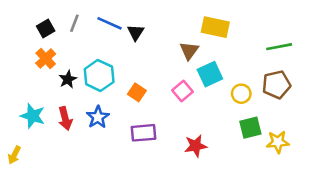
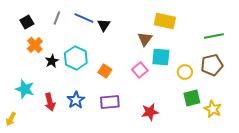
black square: (46, 28) -> (27, 22), moved
cyan square: (210, 74) -> (161, 57), turned 30
blue star: (98, 117) -> (76, 100), moved
red arrow: (65, 118) -> (50, 102), moved
yellow star: (278, 142) -> (213, 109), turned 30

